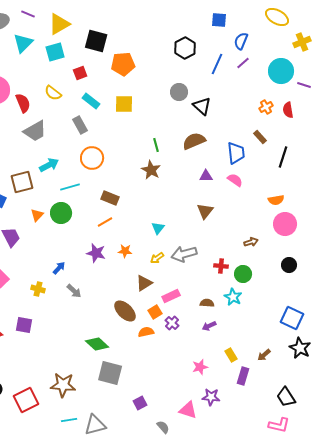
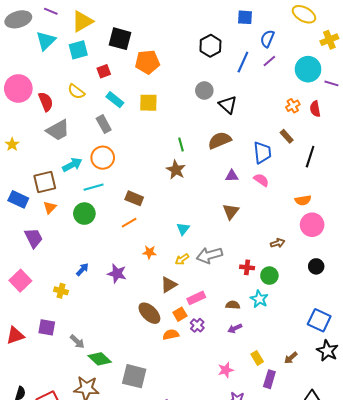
orange circle: (92, 158) -> (103, 158), moved
orange triangle: (37, 215) -> (50, 207), moved
purple star: (96, 253) -> (117, 274), moved
gray arrow: (74, 291) -> (77, 342), moved
green diamond: (97, 344) -> (100, 359), moved

